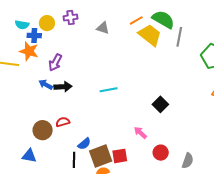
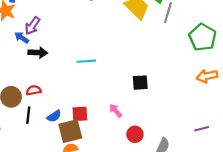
blue arrow: (46, 85) -> (22, 38), moved
black square: (160, 104) -> (140, 83), turned 35
red square: (120, 156) -> (80, 114), moved
black line: (74, 160) -> (28, 115), moved

